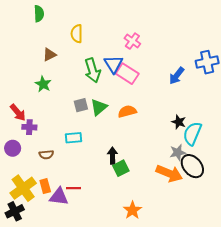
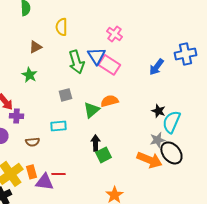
green triangle: (99, 107) -> (91, 110), moved

